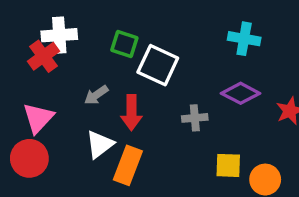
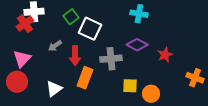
green square: (124, 44) -> (71, 17), turned 35
gray cross: (195, 118) -> (111, 59), size x1.5
white triangle: (100, 144) -> (54, 89), moved
orange rectangle: (128, 165) -> (85, 78), moved

